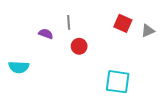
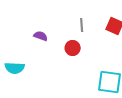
gray line: (69, 22) -> (82, 25), moved

